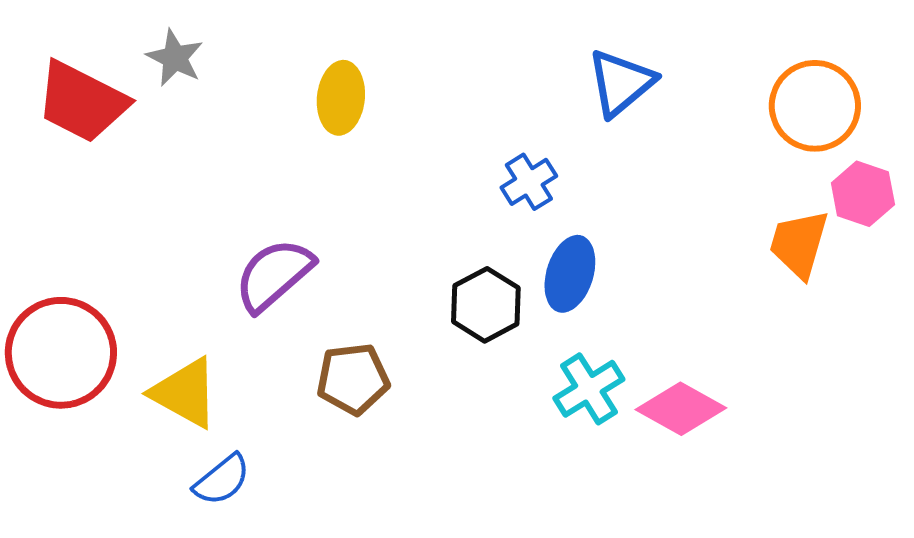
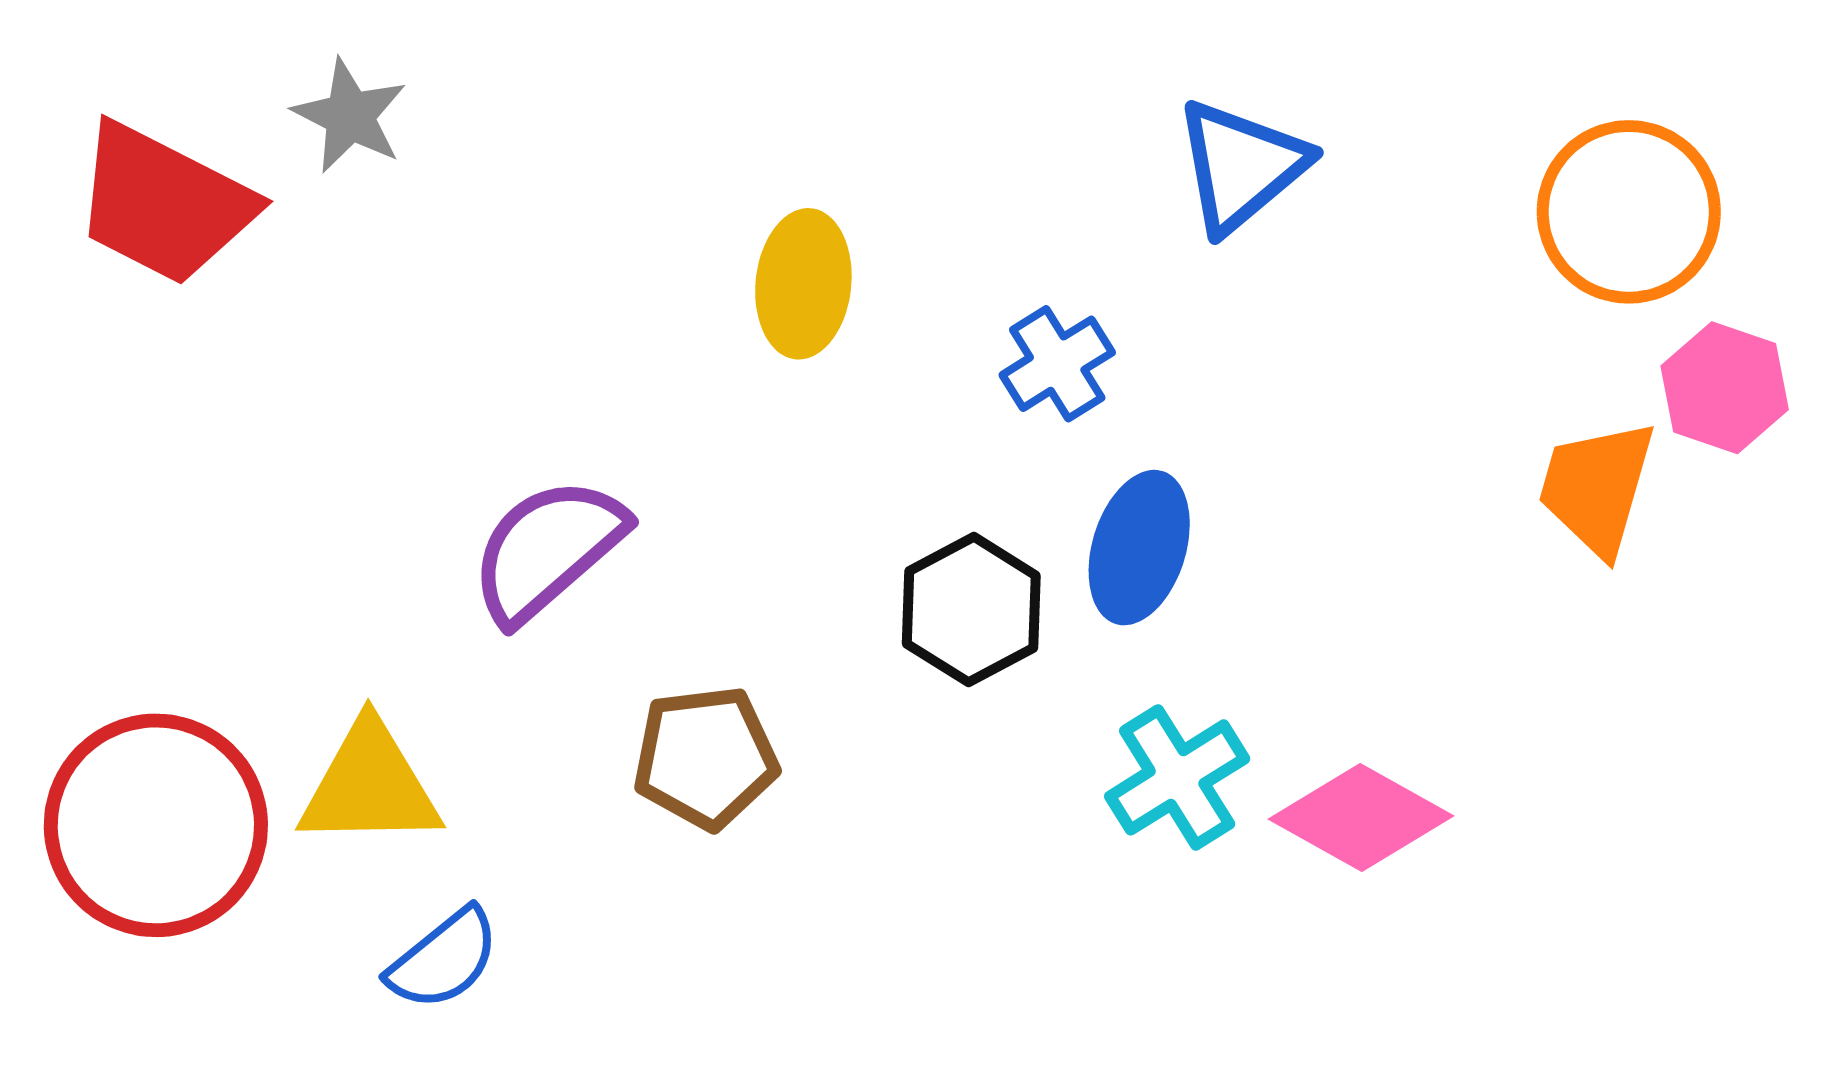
yellow ellipse: (341, 98) -> (803, 284), moved
red circle: (61, 353) -> (156, 825), moved
yellow triangle: (185, 393) -> (370, 785), turned -30

